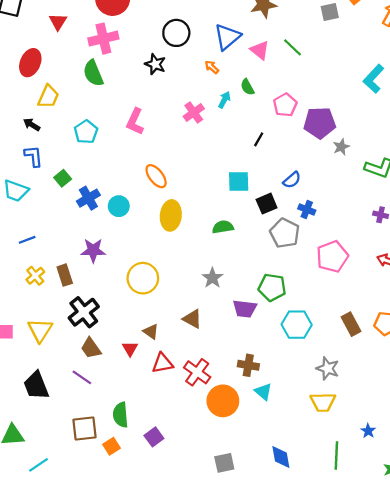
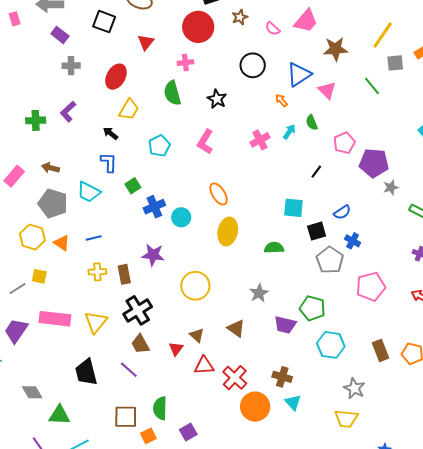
pink cross: (103, 39) -> (185, 63), size x0.6
green line: (292, 47) -> (372, 86), moved
black star: (155, 64) -> (217, 99), moved
yellow cross: (35, 276) -> (97, 272), turned 30

